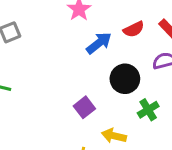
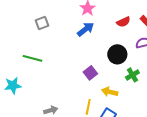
blue arrow: (99, 43) -> (86, 29), moved

